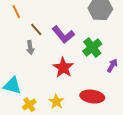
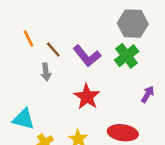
orange line: (16, 12) -> (29, 38), moved
green cross: (92, 48) -> (127, 56), moved

